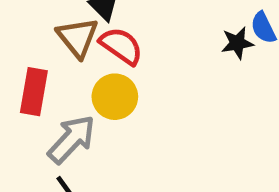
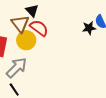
yellow circle: (115, 97) -> (26, 40), moved

